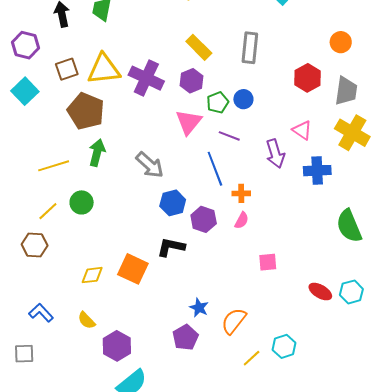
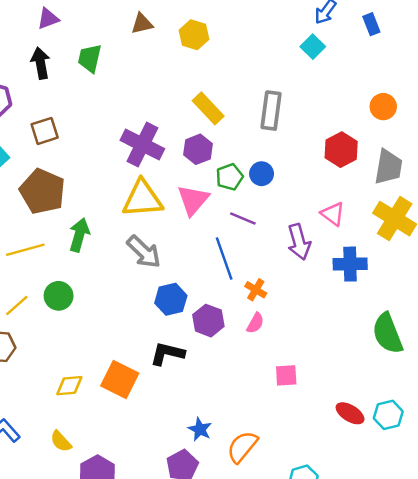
yellow triangle: (104, 69) -> (142, 199), moved
brown pentagon: (86, 111) -> (42, 191), moved
orange cross: (241, 193) -> (256, 290), turned 30

